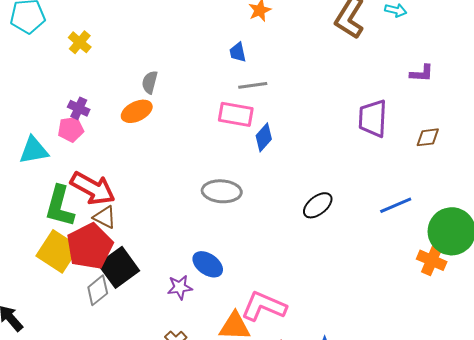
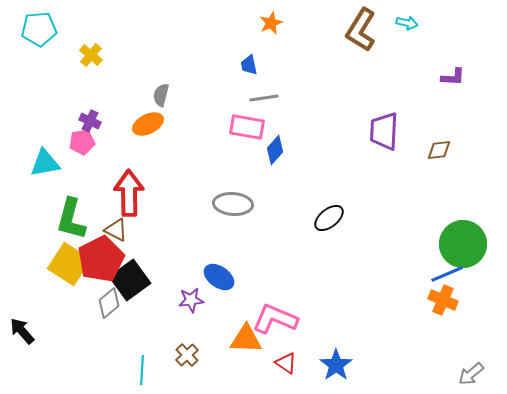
purple L-shape: (422, 73) -> (453, 77), moved
red arrow: (93, 188) -> (129, 193), moved, turned -120
blue line: (396, 205) -> (447, 274), moved
orange cross: (432, 260) -> (443, 300), moved

